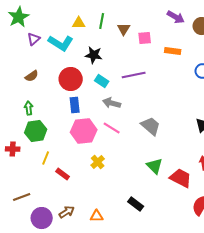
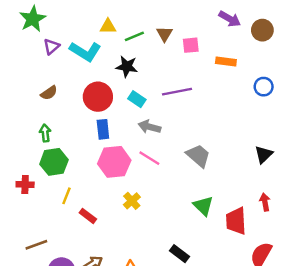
green line: (102, 21) -> (134, 36), moved, turned 56
red trapezoid: (181, 178) -> (236, 221), turned -120

